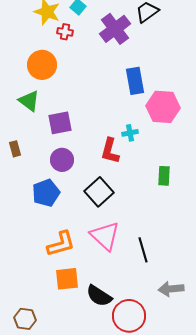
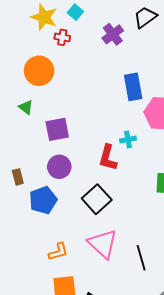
purple cross: (115, 29) -> (113, 34), size x0.7
green triangle: (29, 101) -> (26, 107), size x0.7
brown rectangle: (15, 149) -> (18, 177), moved
orange L-shape: (61, 244) -> (58, 252), size x0.7

